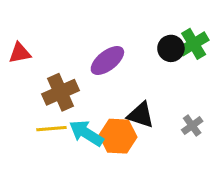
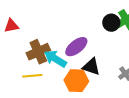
purple ellipse: (107, 61) -> (76, 47), moved
cyan arrow: (86, 133) -> (55, 59), moved

